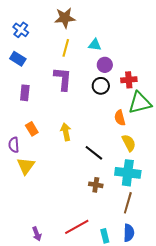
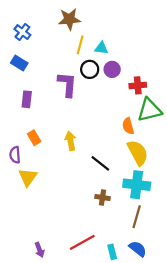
yellow line: (66, 48) -> (80, 45), moved
black circle: (101, 86) -> (90, 69), moved
yellow semicircle: (129, 143) -> (138, 153), size x1.4
blue semicircle: (129, 233) -> (138, 249), turned -54

